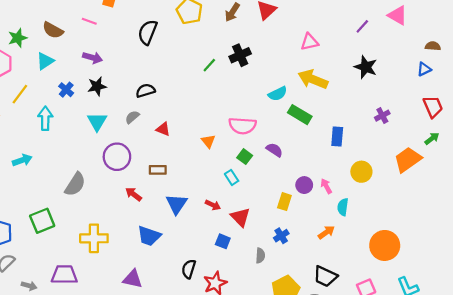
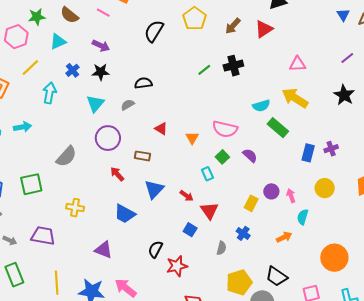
purple cross: (382, 116) -> (331, 149), moved
red triangle: (163, 129) -> (161, 129), moved
blue cross: (281, 236) -> (243, 233), turned -32
yellow cross: (94, 238) -> (75, 208), size x0.7

